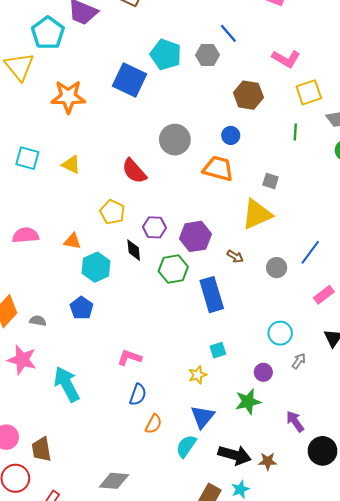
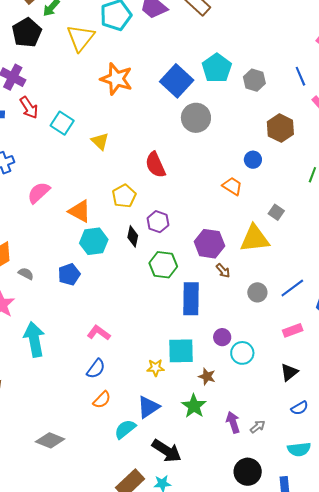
blue line: (228, 33) -> (300, 76), moved
gray circle: (175, 140) -> (196, 118), moved
orange trapezoid: (218, 169) -> (232, 186), size x0.7
pink semicircle: (26, 235) -> (39, 193), turned -55
purple hexagon: (195, 236) -> (209, 244), moved
orange triangle: (72, 241) -> (80, 211), size x1.4
cyan square: (218, 350) -> (181, 351), size x1.8
gray arrow: (299, 361) -> (258, 427), moved
purple circle: (263, 372) -> (222, 337), moved
green star: (248, 402) -> (194, 406), turned 30
purple arrow: (295, 421) -> (233, 422), moved
brown star: (268, 461) -> (207, 376), moved

